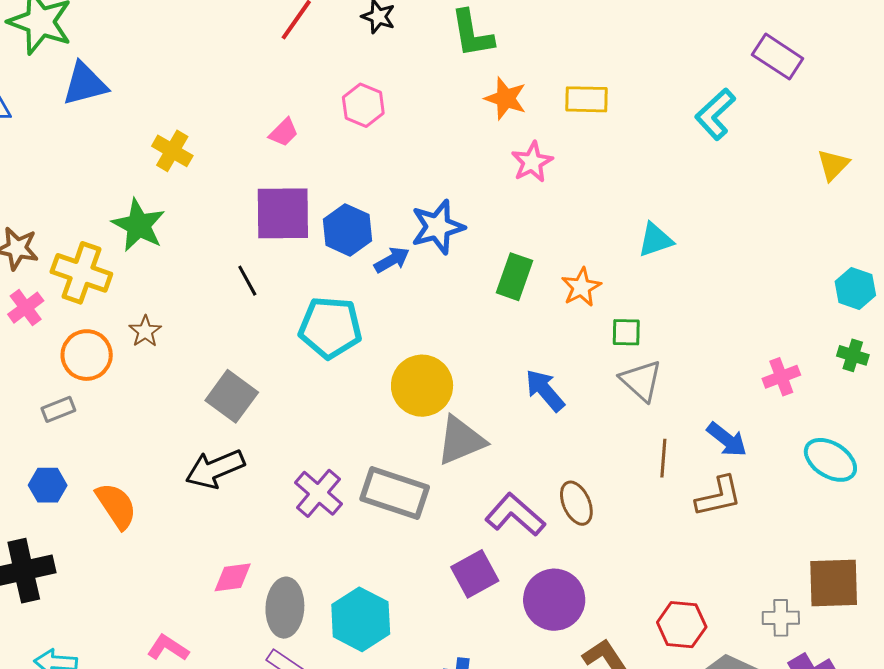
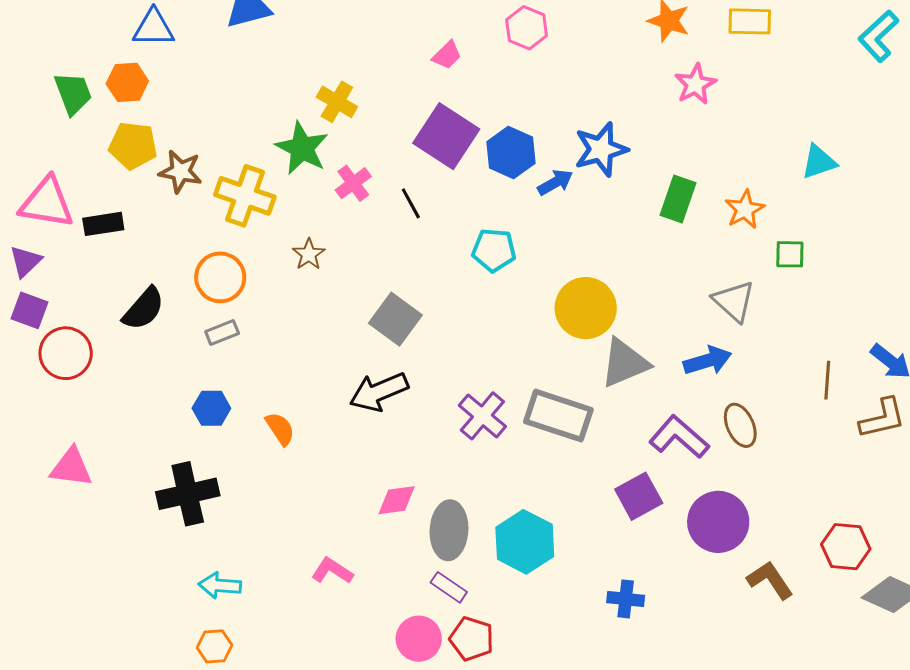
yellow cross: (172, 151) -> (337, 102), moved
purple square: (283, 213) -> (446, 136), turned 34
pink cross: (26, 308) -> (353, 183), moved
cyan pentagon: (330, 328) -> (494, 250), size x0.7
orange circle: (87, 355) -> (220, 277), moved
gray triangle: (641, 381) -> (734, 301), moved
blue arrow: (545, 390) -> (708, 361), moved, turned 114
orange semicircle: (116, 506) -> (280, 429), size x0.7

